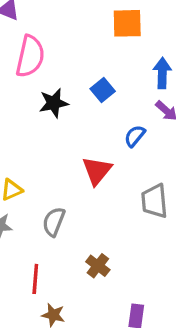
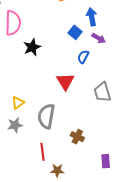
blue square: (103, 90) -> (75, 32), moved
gray semicircle: (54, 222) -> (46, 116), size x1.4

